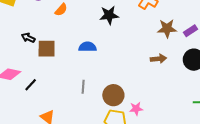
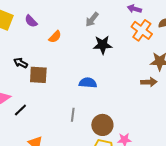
blue semicircle: (88, 47) -> (88, 83), moved
brown arrow: (158, 59) -> (149, 82), moved

